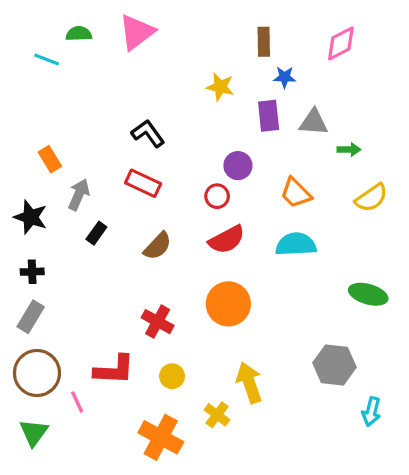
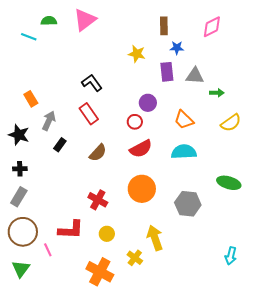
red rectangle: (143, 183) -> (89, 114), turned 30
gray hexagon: (334, 365) -> (188, 204), moved

